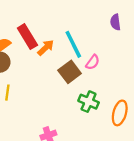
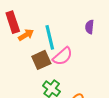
pink semicircle: (93, 62) -> (63, 56), size x1.5

